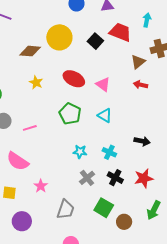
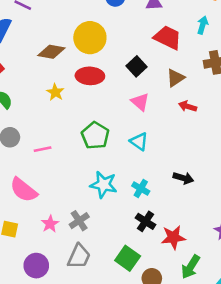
black square: (95, 41) -> (136, 66), moved
brown triangle: (138, 62) -> (175, 78), moved
red ellipse: (74, 79) -> (90, 76), moved, turned -30
cyan star: (80, 152) -> (104, 185), size x1.5
gray cross: (87, 178) -> (79, 221), moved
red star: (144, 178) -> (173, 237), moved
purple circle: (22, 221) -> (36, 266), moved

